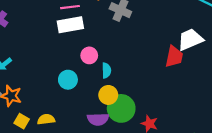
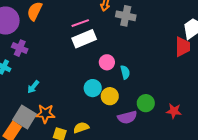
yellow circle: (108, 95) -> (110, 96), moved
green circle: (121, 108) -> (146, 103), size x0.7

